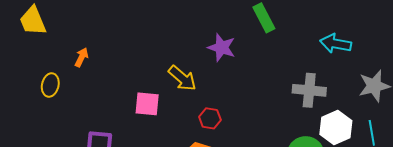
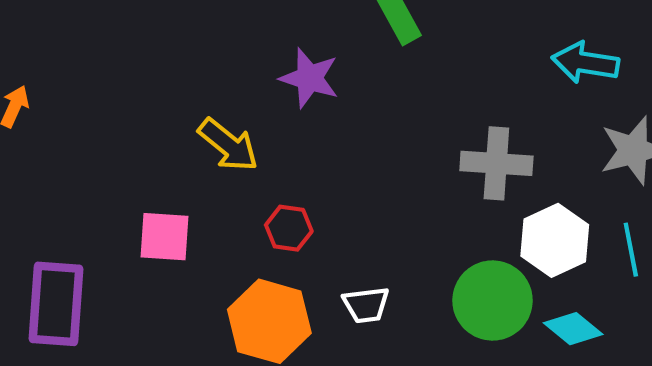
cyan arrow: (336, 44) -> (585, 63), moved
pink square: (147, 104) -> (164, 237), moved

